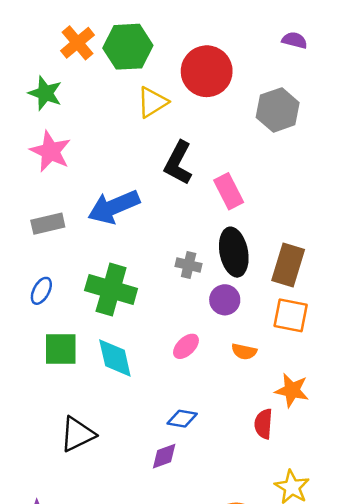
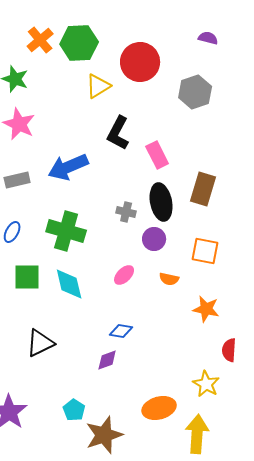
brown rectangle: (288, 265) -> (203, 189), moved
red semicircle: (263, 424) -> (229, 350), moved

